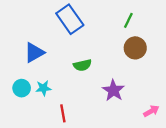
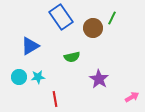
brown circle: (135, 48) -> (93, 28), moved

